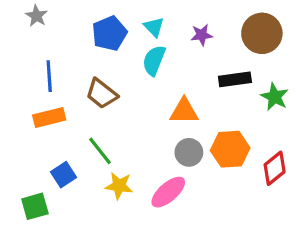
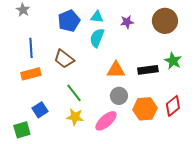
cyan triangle: (154, 27) -> (97, 17), turned -40
black rectangle: (235, 79) -> (148, 70), moved
orange hexagon: (230, 149) -> (145, 109), moved
green line: (100, 151) -> (74, 93), moved

